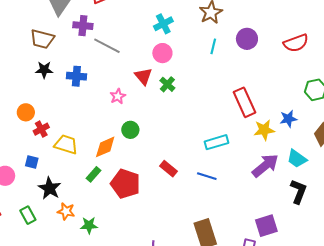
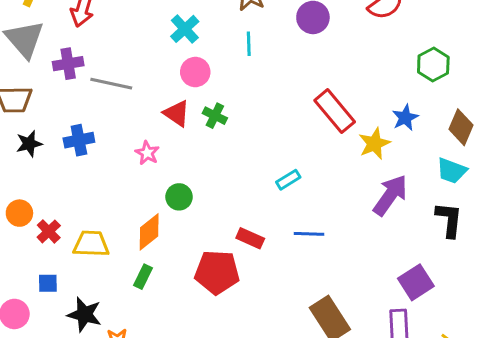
cyan line: (213, 46) -> (249, 44), moved
cyan rectangle: (216, 142) -> (288, 180), moved, size x0.7
cyan trapezoid: (297, 159) -> (452, 171), moved
red pentagon: (125, 184) -> (217, 272), moved

